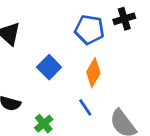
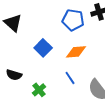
orange diamond: (93, 73) -> (76, 52), turned 55

